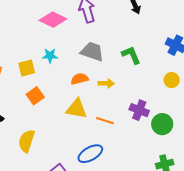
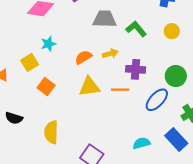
gray trapezoid: (92, 52) -> (105, 19), moved
green L-shape: (131, 55) -> (136, 29), moved
purple cross: (139, 110) -> (136, 69), moved
blue ellipse: (90, 154) -> (157, 100), moved

